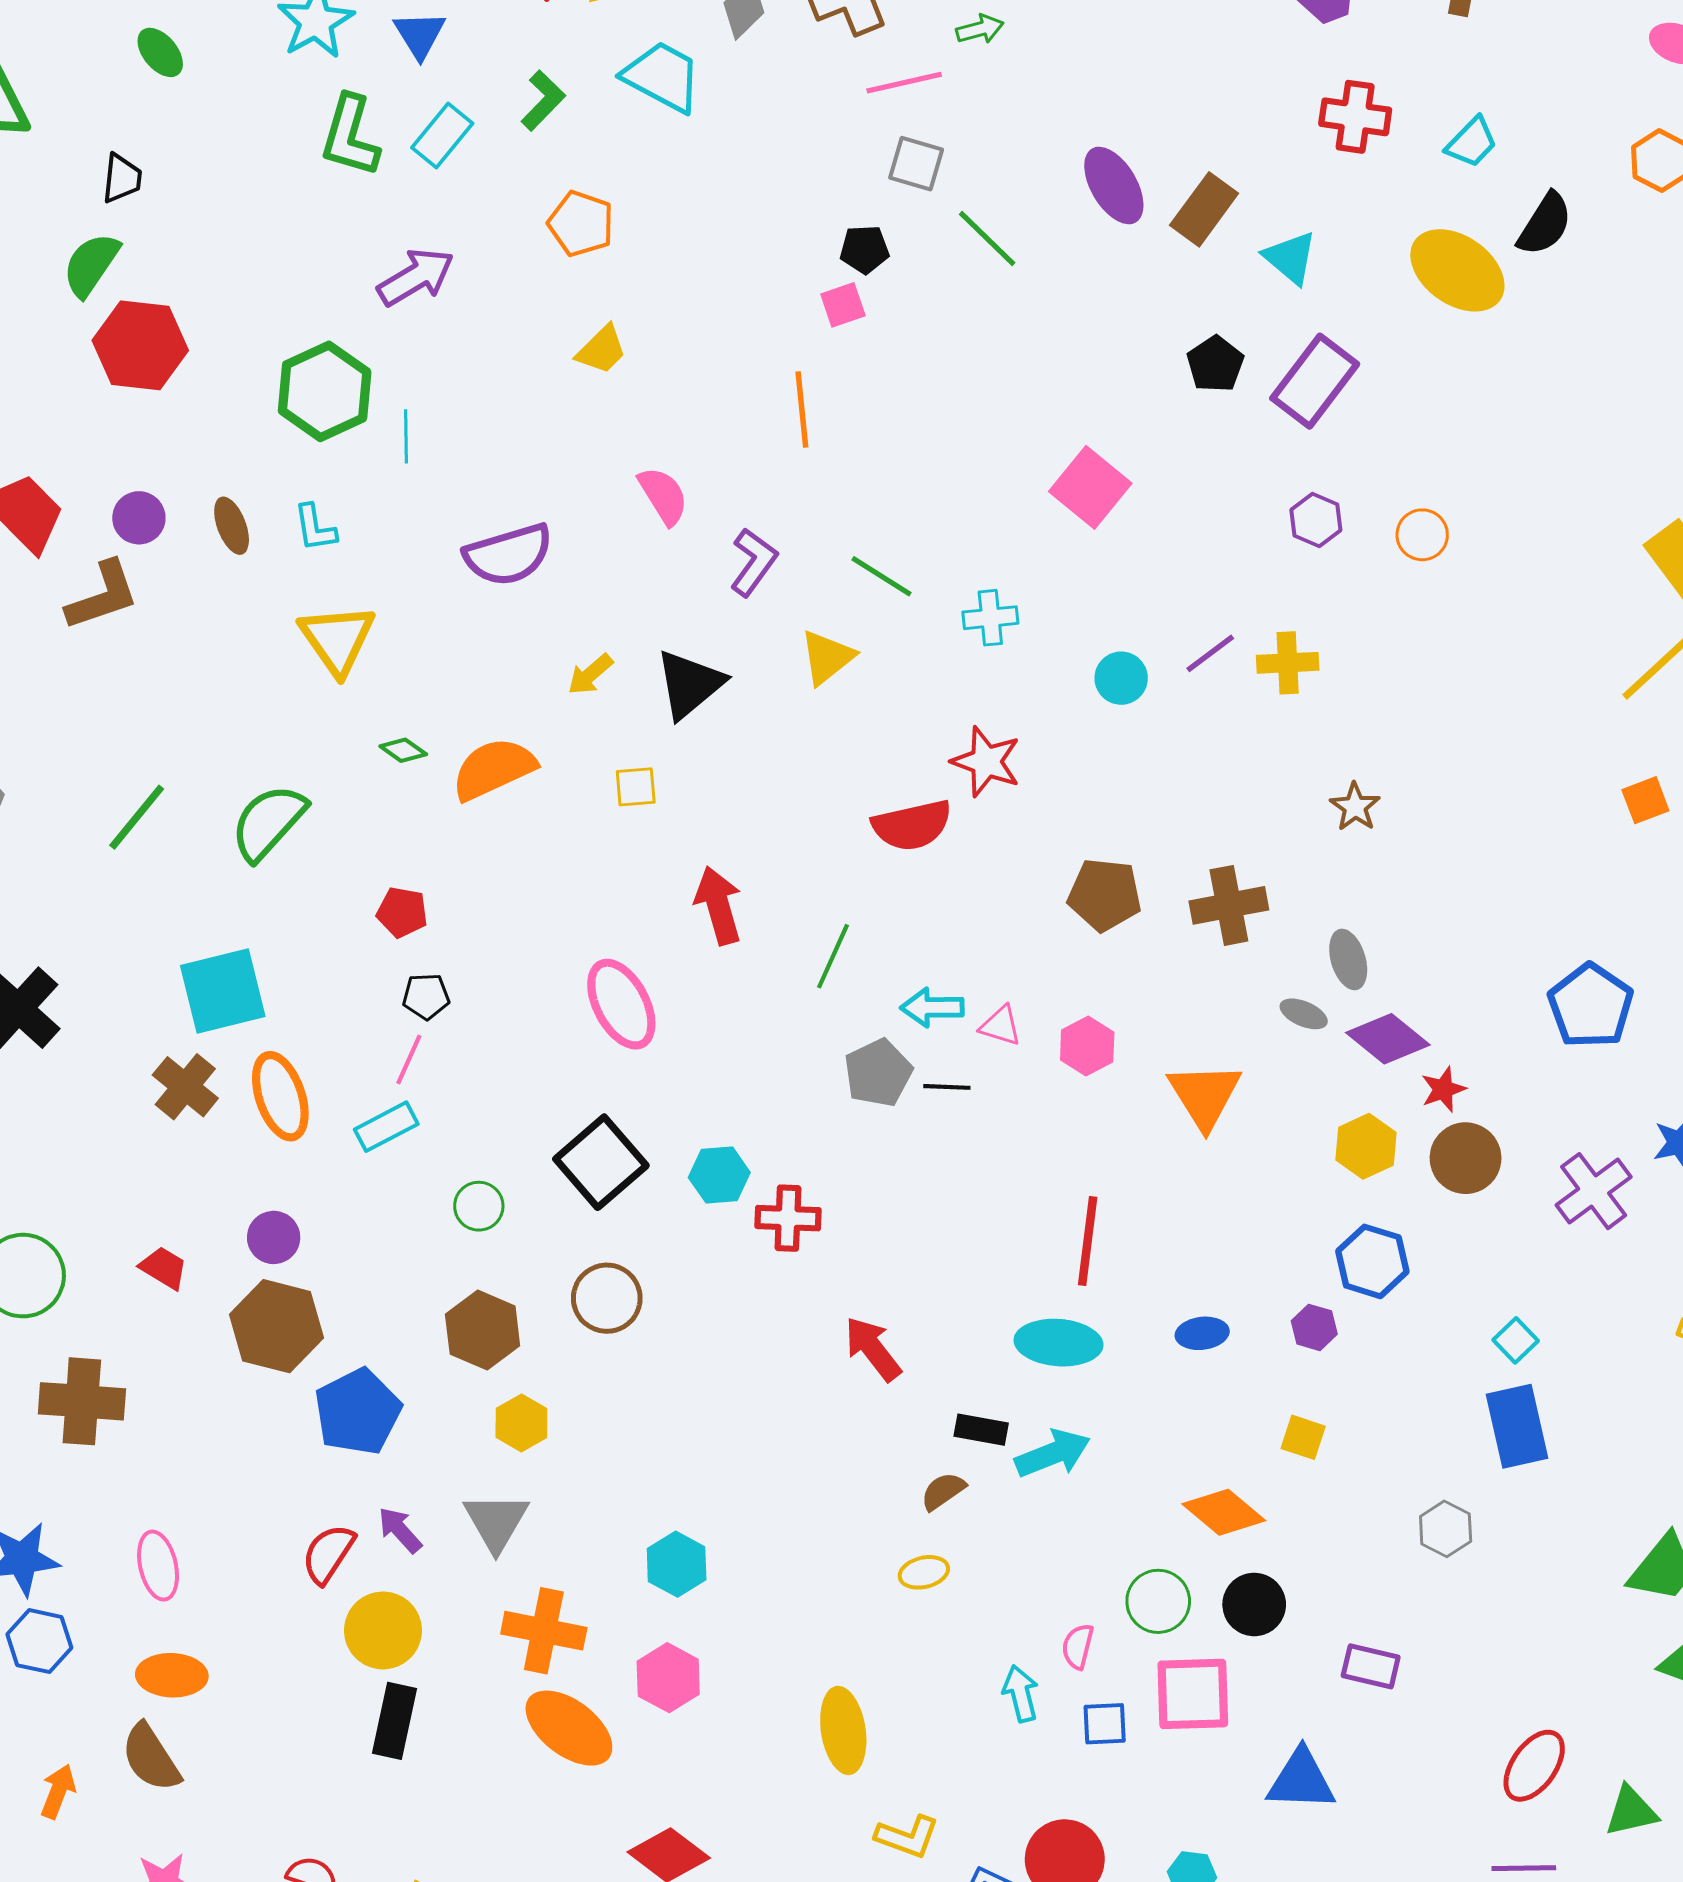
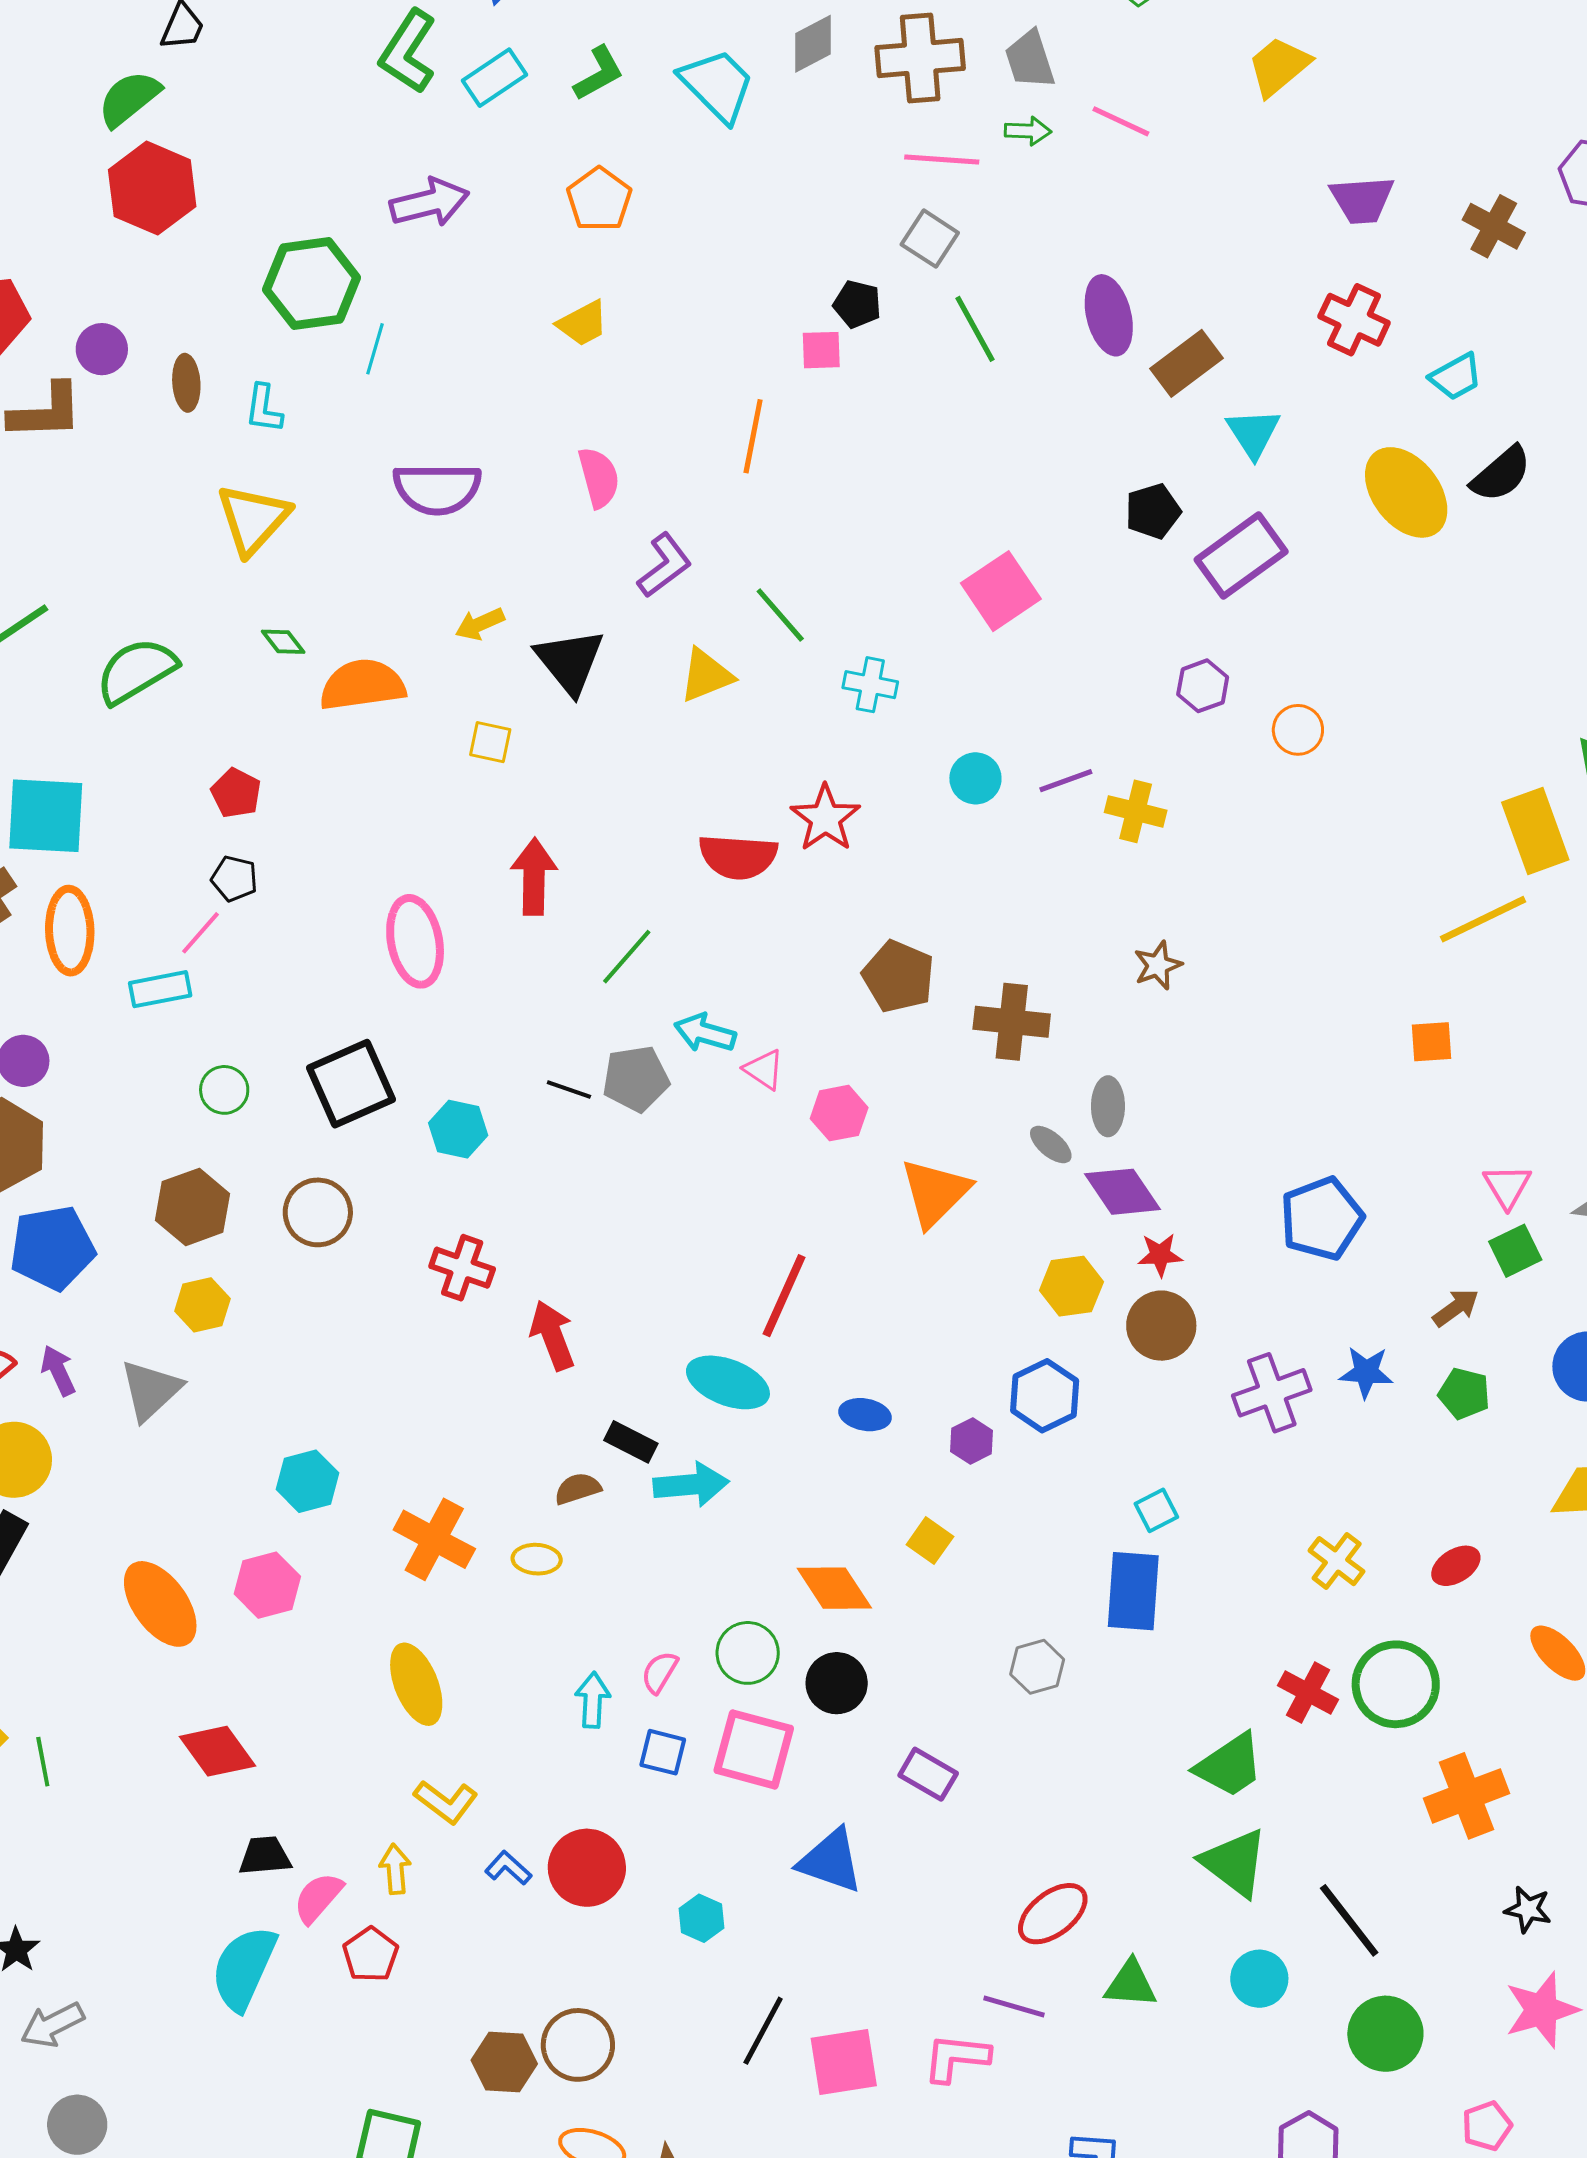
black triangle: (690, 684) -> (570, 661), turned -46
black line: (947, 1087) -> (569, 1090), moved
red cross: (788, 1218) -> (462, 1268), moved
orange cross: (544, 1631) -> (434, 1539), moved
yellow ellipse: (843, 1730) -> (416, 1684), turned -30

